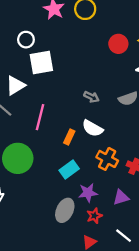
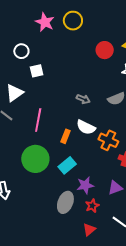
white square: (41, 62) -> (37, 71), size x0.6
green circle: (18, 158) -> (35, 159), moved
orange cross: (107, 159) -> (108, 140), moved

